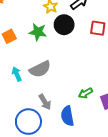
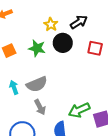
green arrow: (86, 93) -> (79, 110), size x1.5
gray arrow: (45, 102) -> (40, 107), moved

